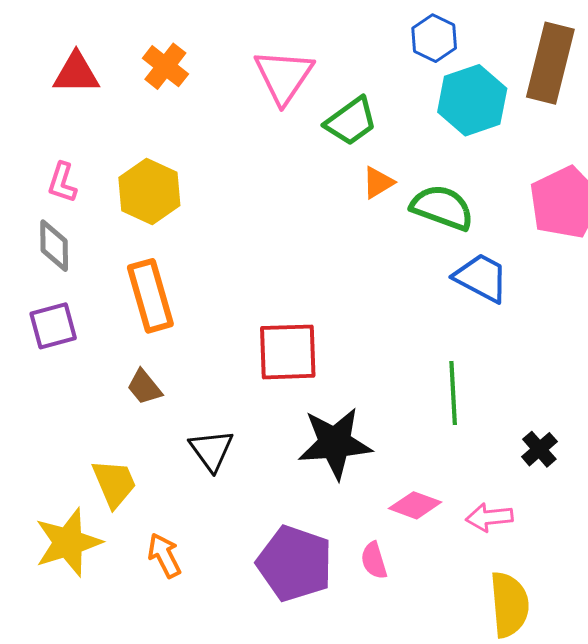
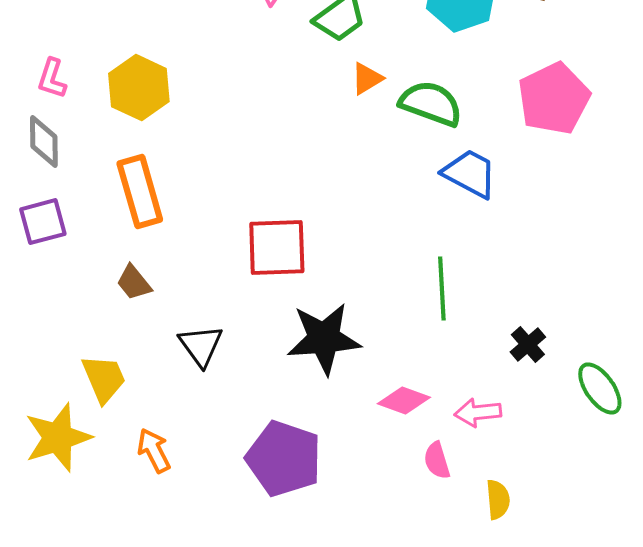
pink semicircle: (374, 560) -> (437, 461), moved
yellow semicircle: (509, 605) -> (498, 500), size x0.6

